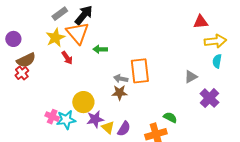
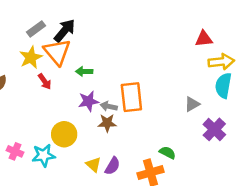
cyan semicircle: (217, 61) -> (223, 86), size x1.5
pink cross: (52, 117) -> (15, 151), moved
purple star: (95, 119) -> (88, 101), moved

